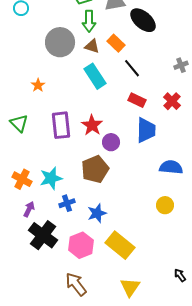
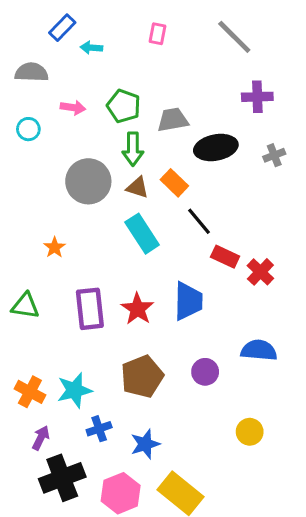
black ellipse: (143, 20) -> (216, 148), turned -52
gray cross: (181, 65) -> (274, 155), moved
red rectangle: (137, 100) -> (225, 257), moved
green triangle: (19, 123) -> (25, 306), turned -36
blue trapezoid: (146, 130) -> (188, 301), moved
purple circle: (111, 142) -> (205, 372), moved
blue semicircle: (171, 167) -> (259, 350), moved
black cross: (43, 235) -> (62, 478), turned 32

